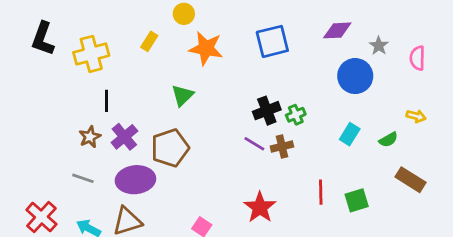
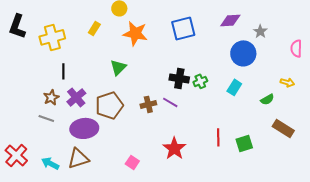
pink semicircle: (417, 58) -> (296, 48), moved
black cross: (267, 111) -> (179, 78), turned 30
cyan rectangle: (350, 134) -> (234, 87), moved
brown cross: (282, 147) -> (148, 104), moved
gray line: (83, 178) -> (46, 118), moved

